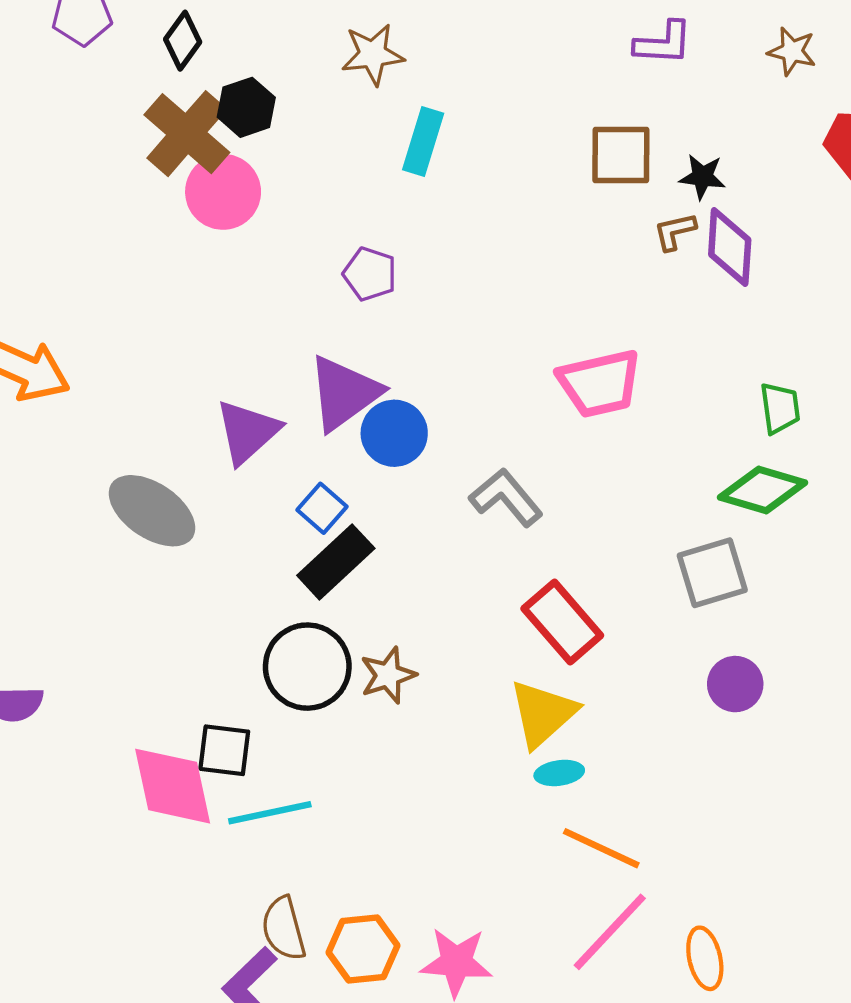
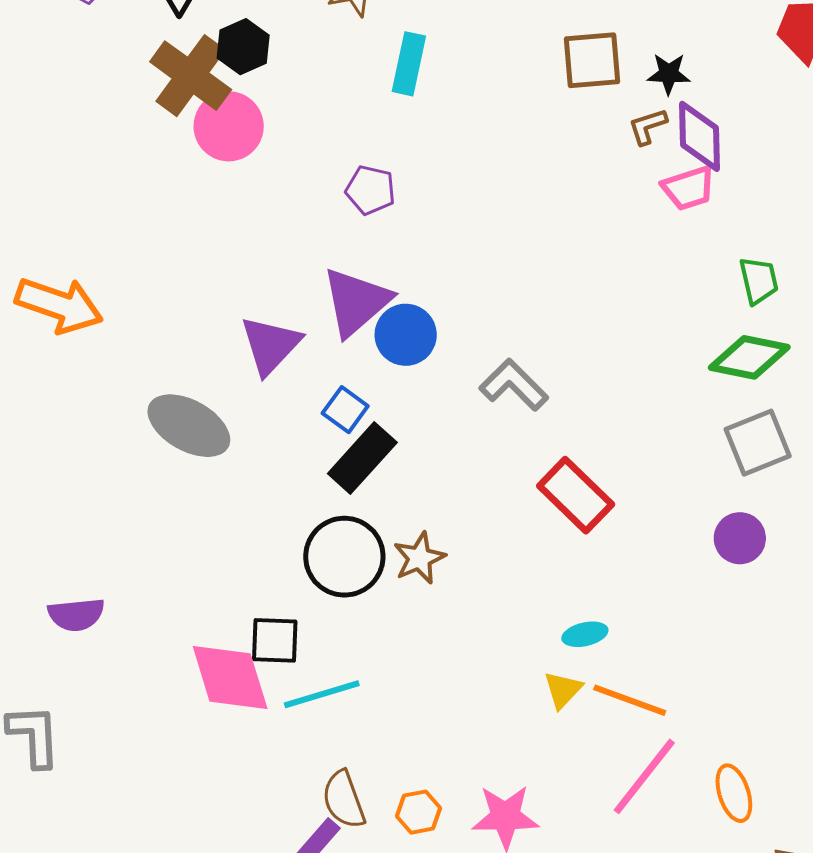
pink trapezoid: (600, 383) -> (689, 188), moved, size x0.7
gray square: (712, 573) -> (758, 443), moved
yellow triangle: (543, 714) -> (563, 690), moved, size x0.6
orange hexagon: (363, 949) -> (418, 812), size x0.7

